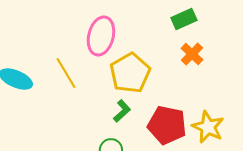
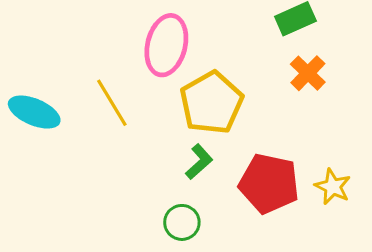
yellow star: (208, 127) -> (333, 187), size x0.7

